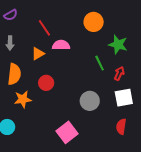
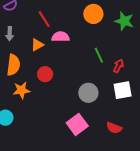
green star: (118, 44) -> (124, 21), moved
red semicircle: (121, 127) -> (114, 128), moved, turned -77
pink square: (67, 132) -> (77, 124), moved

